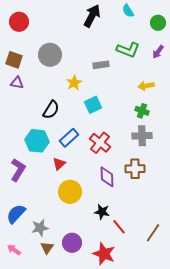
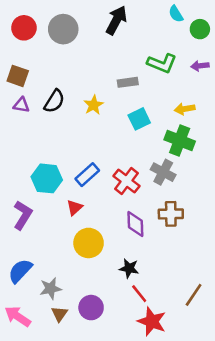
cyan semicircle: (128, 11) -> (176, 14), moved
purple arrow: (158, 52) -> (200, 66), turned 48
gray circle: (50, 55) -> (63, 29), moved
cyan square: (93, 105) -> (139, 119), moved
black semicircle: (51, 110) -> (54, 101), moved
green cross: (142, 111) -> (180, 140), size x1.6
gray cross: (142, 136) -> (163, 172), moved, turned 30
red line: (119, 227) -> (139, 294), moved
pink arrow: (14, 250) -> (18, 316), size x1.5
red star: (104, 254) -> (152, 321), moved

